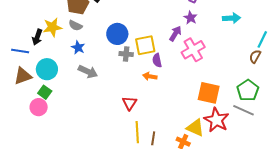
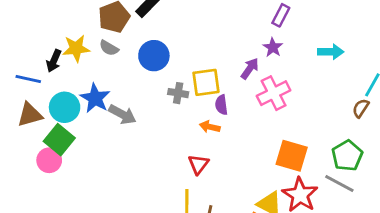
blue circle: (117, 34) -> (154, 56), moved
blue star: (78, 48) -> (95, 98), moved, size x1.5
green square: (45, 92) -> (59, 140), size x1.5
red triangle: (130, 103) -> (198, 164), moved

